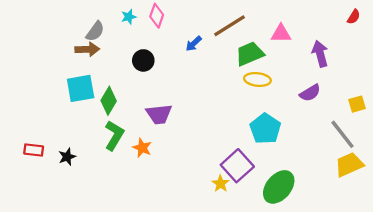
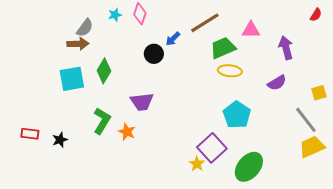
black circle: (143, 60) -> (154, 54), moved
green diamond: (109, 101) -> (104, 71), moved

